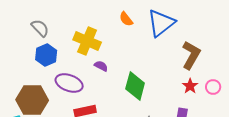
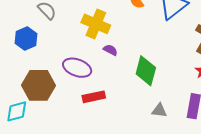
blue hexagon: (46, 55) -> (26, 39), moved

